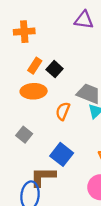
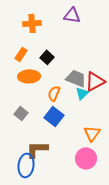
orange cross: (24, 32) -> (32, 23), moved
orange rectangle: (35, 66) -> (21, 54), moved
blue square: (62, 154) -> (54, 116), moved

